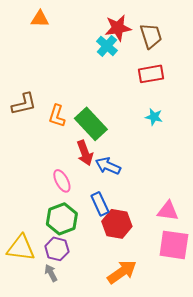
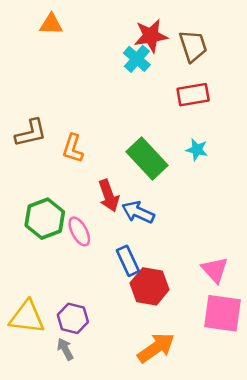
green rectangle: (91, 124) -> (147, 159), moved
pink triangle: (168, 211) -> (215, 270), turned 40
green hexagon: (62, 219) -> (45, 219), moved

